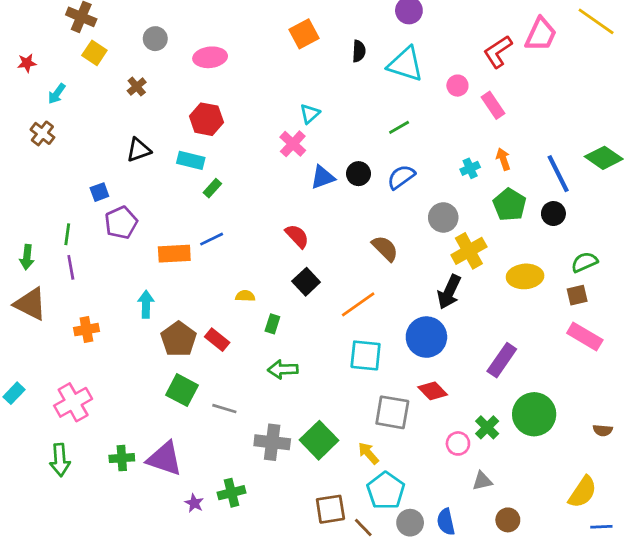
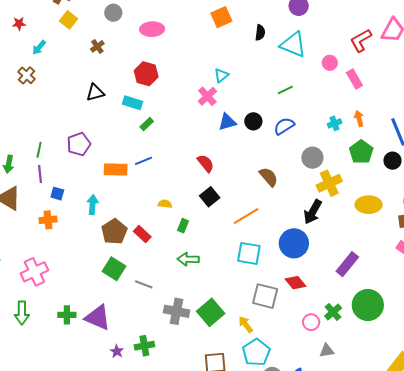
blue square: (99, 192) -> (57, 194), moved, turned 32

